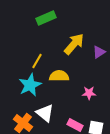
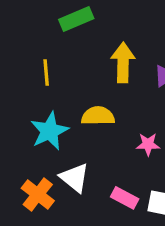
yellow arrow: (74, 44) -> (123, 62), turned -40
yellow line: (37, 61) -> (46, 73), moved, turned -35

